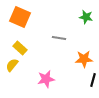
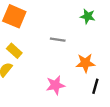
pink star: (46, 79) -> (55, 85), moved

